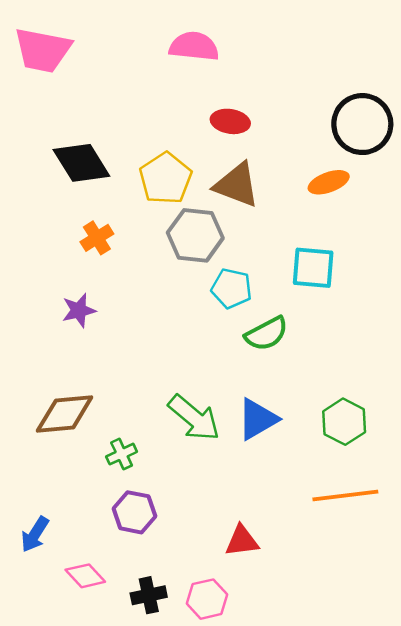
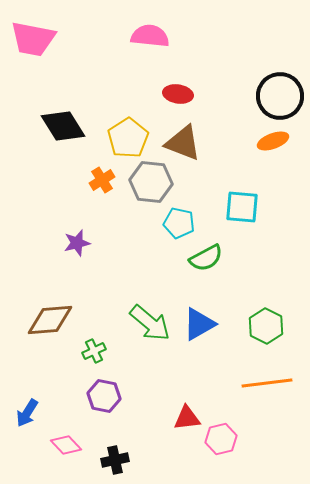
orange ellipse: (329, 182) -> (273, 141), moved
orange cross: (97, 238) -> (102, 180), moved
purple star: (79, 310) -> (77, 243), moved
pink hexagon: (207, 599) -> (221, 439), moved

